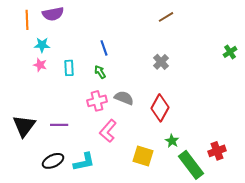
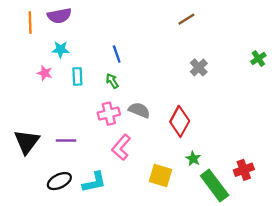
cyan star: (42, 45) -> (60, 49), moved
gray cross: (161, 62) -> (199, 67), moved

